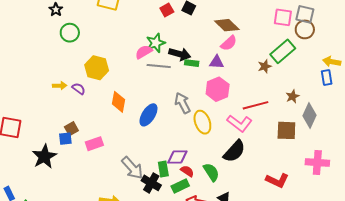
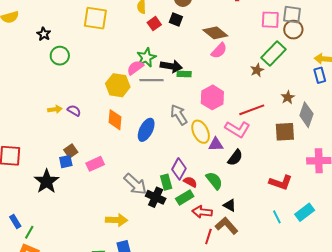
purple triangle: (217, 62) -> (216, 144), moved
yellow hexagon: (97, 68) -> (118, 85), moved
black semicircle: (234, 151) -> (235, 158), size x0.7
purple diamond: (177, 157) -> (179, 169), turned -55

